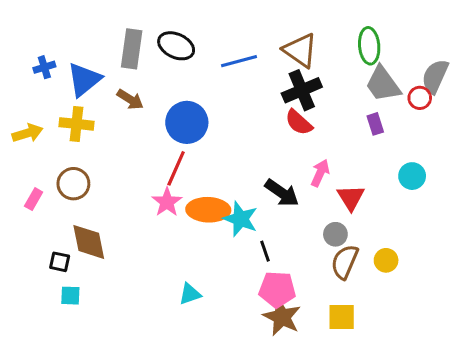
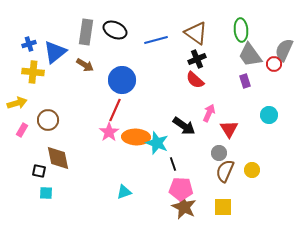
black cross: (302, 90) -> (197, 59), size x0.7
yellow cross: (77, 124) -> (33, 72), moved
yellow arrow: (27, 133) -> (17, 103), moved

